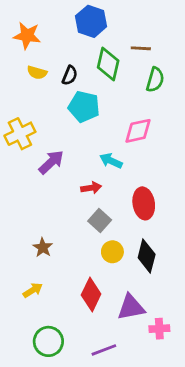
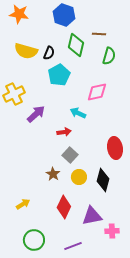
orange star: (27, 36) -> (19, 14), moved
yellow semicircle: (37, 73) -> (26, 51), size x1.6
cyan pentagon: (84, 107) -> (59, 75), turned 30
red ellipse: (144, 203) -> (115, 148), moved
brown star: (43, 248) -> (53, 174), moved

